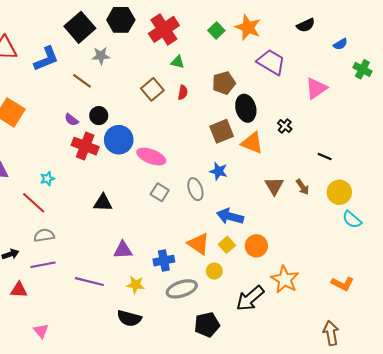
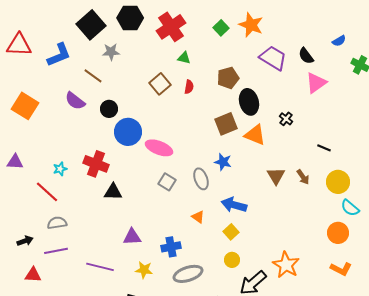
black semicircle: (306, 25) -> (306, 56), moved, turned 78
purple semicircle: (71, 120) -> (75, 101), moved, size x1.5
red cross: (85, 146) -> (96, 164), moved
orange triangle: (199, 244) -> (198, 217), moved, size x0.6
orange circle: (256, 246) -> (338, 233), moved
yellow circle: (214, 271) -> (232, 260), moved

